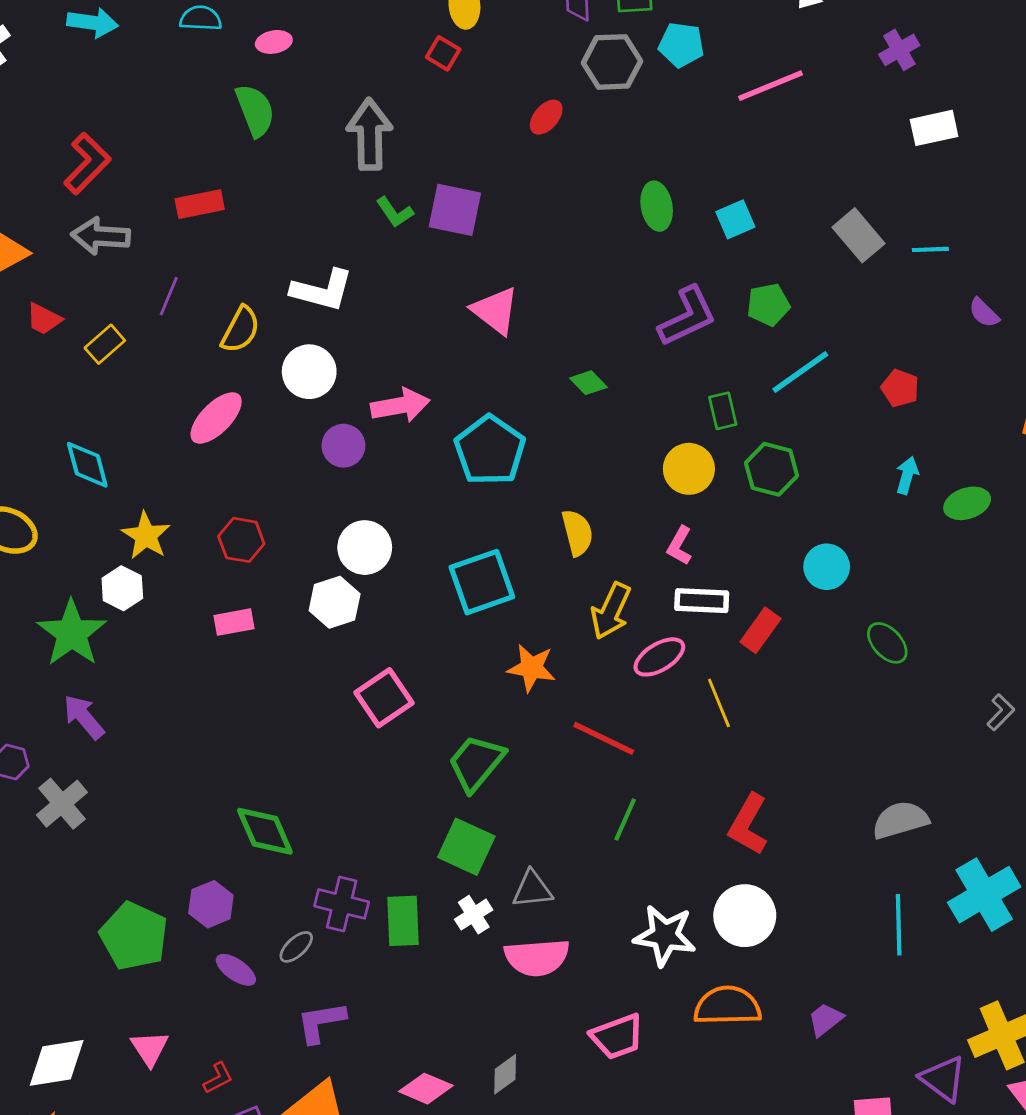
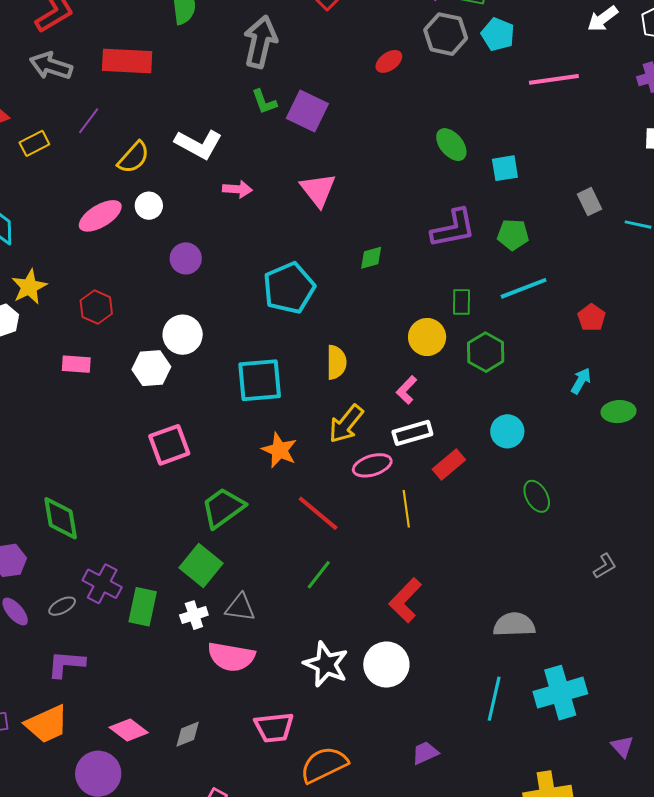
red rectangle: (200, 204) -> (127, 61), size x1.4
green ellipse: (657, 206) -> (451, 145), turned -44
gray rectangle: (858, 235) -> (590, 202), size x0.7
white circle: (309, 372) -> (149, 206), moved, size x0.7
green diamond: (588, 383) -> (371, 258), turned -76
pink arrow: (400, 405) -> (237, 189), moved, size x0.7
white rectangle: (702, 601) -> (412, 433), turned -33
orange semicircle: (727, 1006) -> (324, 765), moved, turned -39

